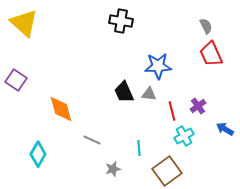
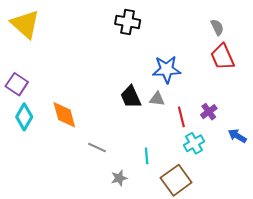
cyan diamond: (38, 154) -> (24, 117), moved

